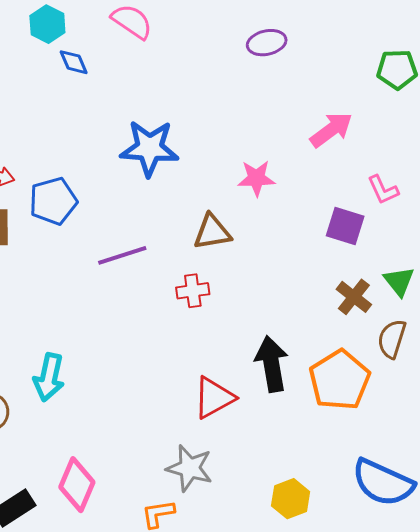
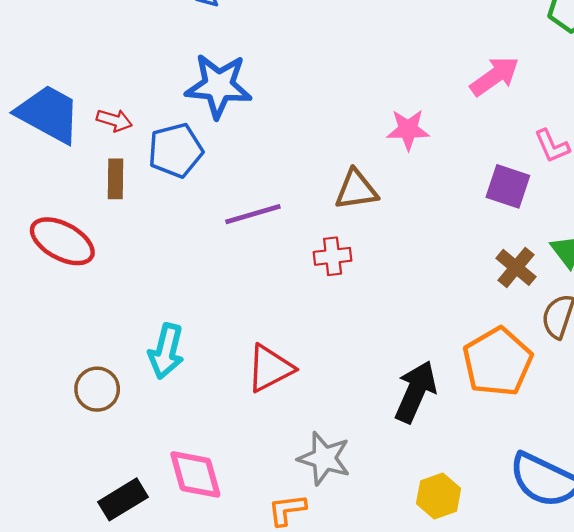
blue star: (149, 148) -> (219, 86), moved
black arrow: (272, 364) -> (416, 392), moved, turned 32
red triangle: (214, 398) -> (270, 368), moved
pink diamond: (77, 485) -> (195, 474), turned -40

